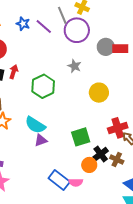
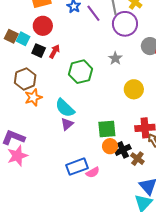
purple triangle: (41, 140) -> (67, 124), turned -32
orange circle: (89, 165) -> (110, 146), moved
blue rectangle: (59, 180) -> (77, 167), turned -70
pink semicircle: (76, 182) -> (93, 172), turned -40

